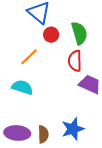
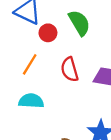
red semicircle: (75, 61) -> (70, 69), moved

